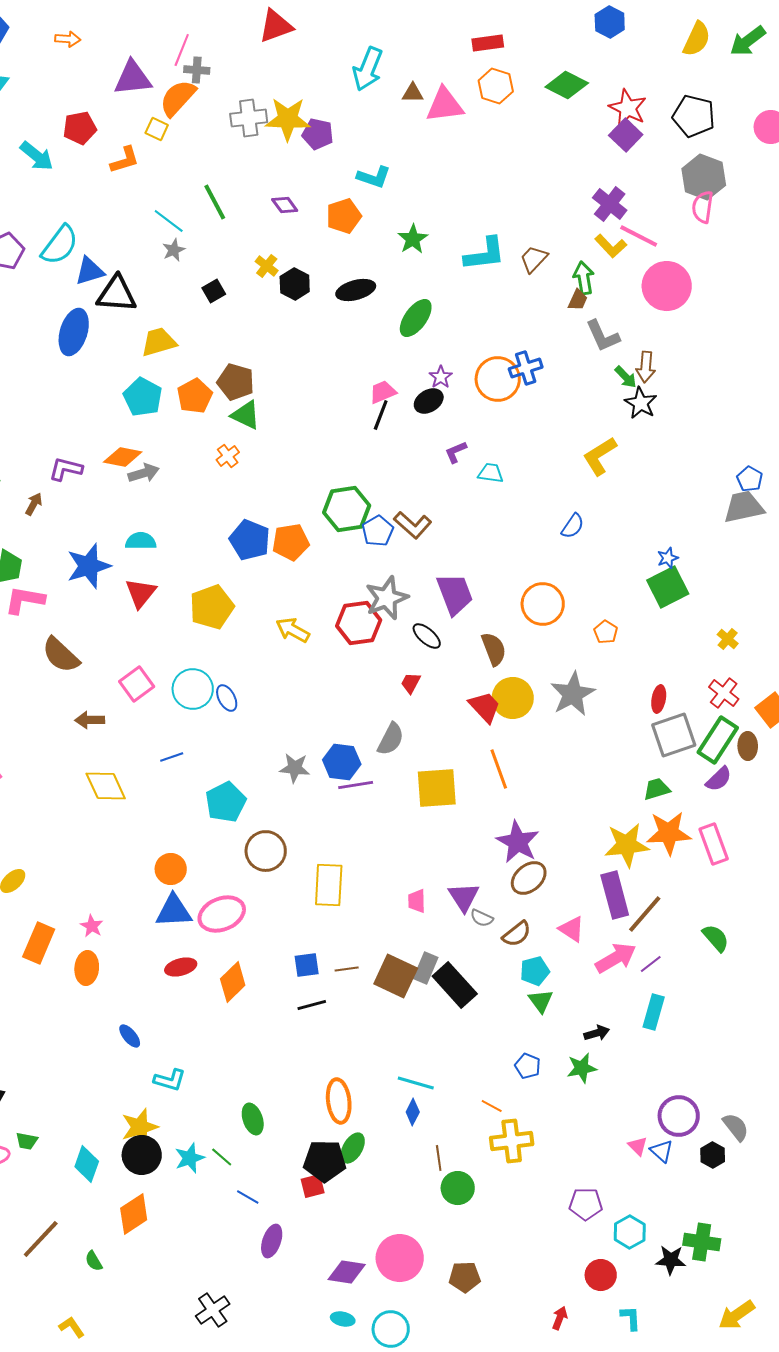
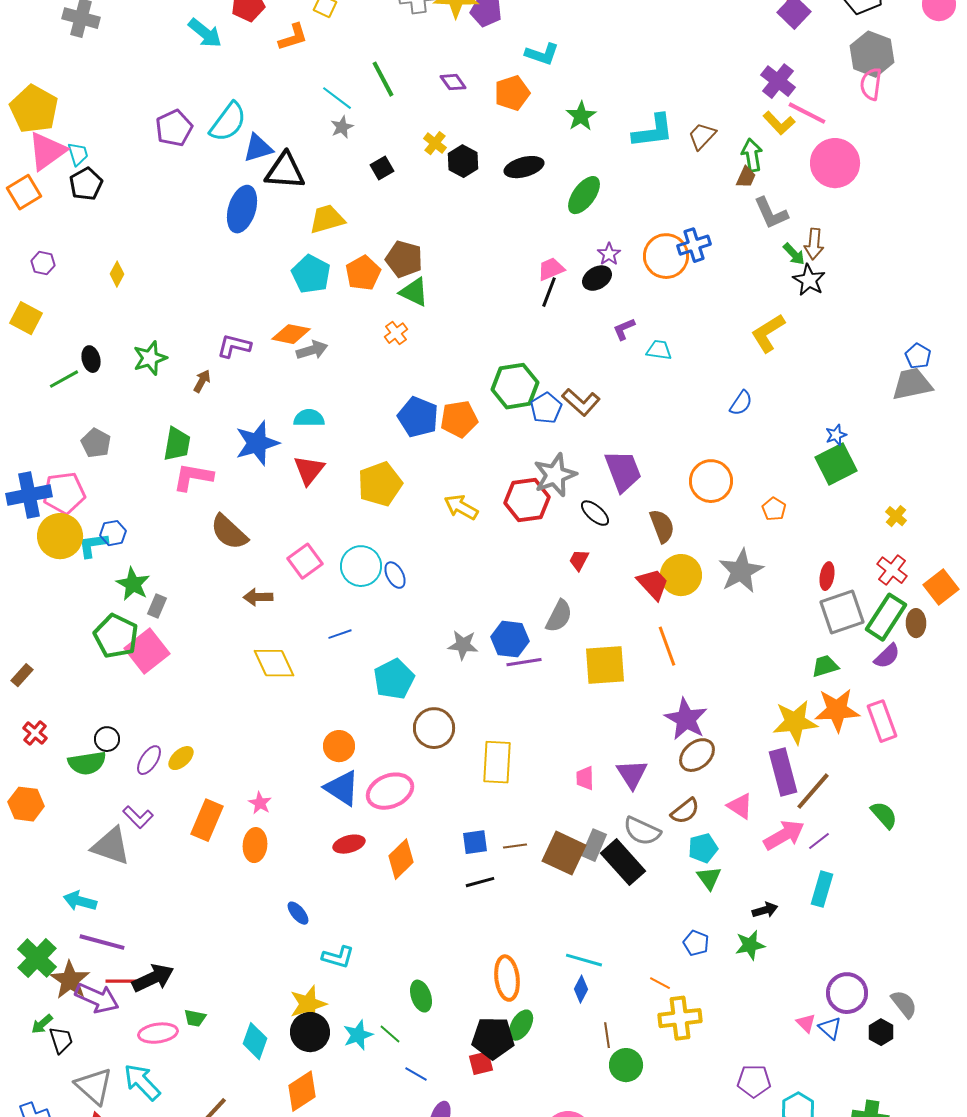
blue triangle: (174, 911) -> (342, 788), turned 36
gray semicircle: (482, 918) -> (642, 831), moved, size x1.6

